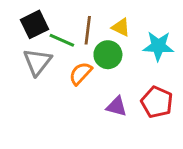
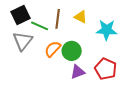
green circle: (108, 55) -> (72, 51), moved
purple triangle: (117, 106) -> (78, 72), turned -35

